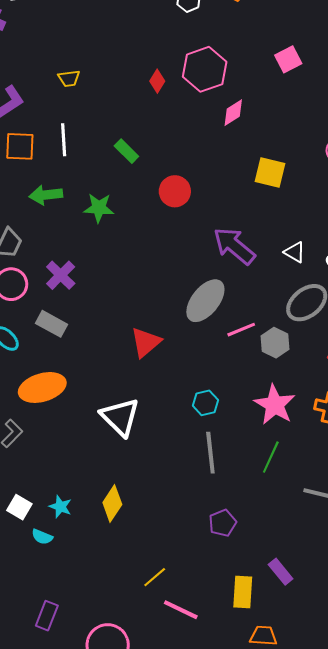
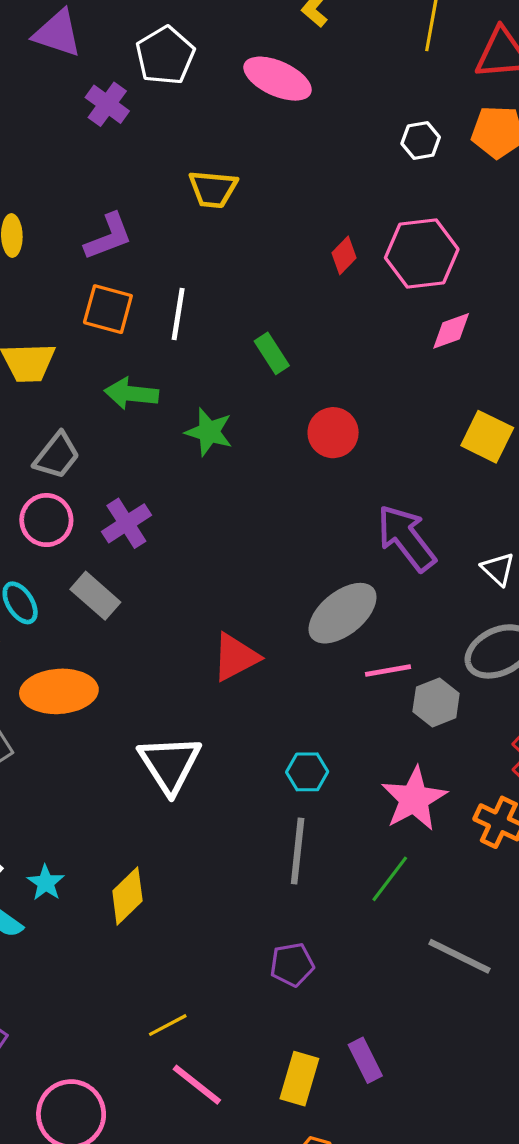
yellow trapezoid: (69, 78) -> (213, 189), moved, size x1.4

